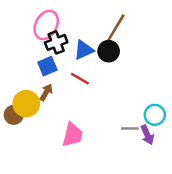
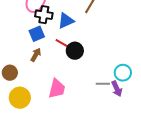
black cross: (56, 42) -> (44, 15), turned 30
black circle: (109, 51) -> (75, 51), moved
yellow circle: (26, 104) -> (20, 98), moved

